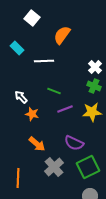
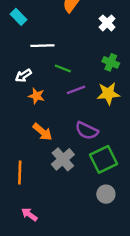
white line: (44, 61) -> (42, 46), moved
white cross: (95, 67) -> (107, 23), moved
white arrow: (21, 97) -> (23, 76), turned -80

